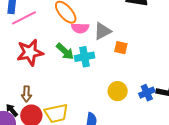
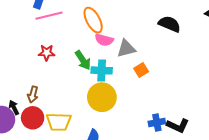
orange square: (121, 48) -> (141, 70), turned 32
red star: (30, 52) -> (47, 53), size x0.6
yellow circle: (118, 91) -> (102, 97), moved, size x1.4

